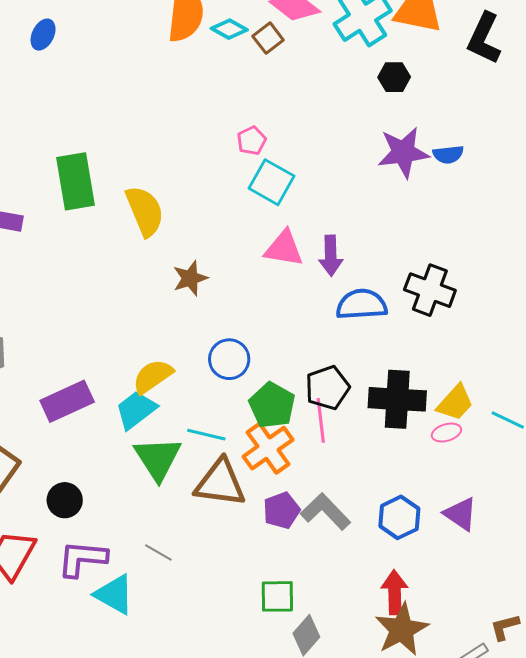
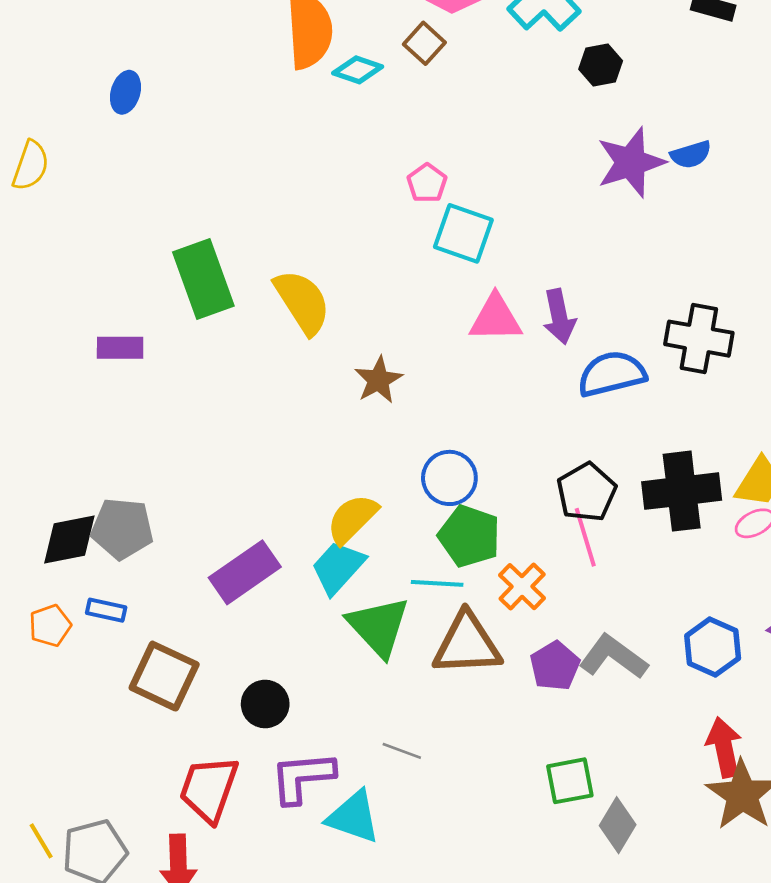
cyan diamond: (229, 29) -> (358, 70), moved
green pentagon: (272, 405) -> (469, 536), moved
orange cross: (268, 448) -> (522, 587), size x0.7

